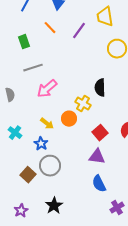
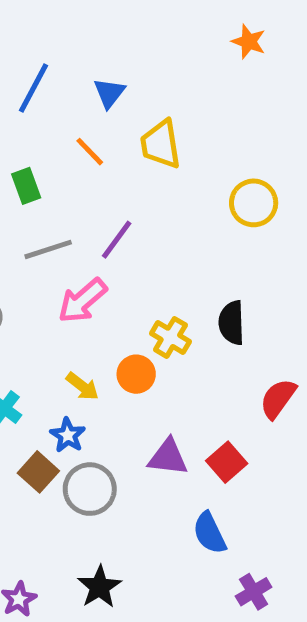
yellow trapezoid: (105, 17) -> (161, 144), moved
purple line: (79, 31) -> (117, 240), moved
black semicircle: (100, 88) -> (232, 323), moved
red square: (100, 133) -> (227, 462), moved
purple triangle: (97, 157) -> (168, 457), moved
brown square: (28, 175) -> (38, 472), moved

